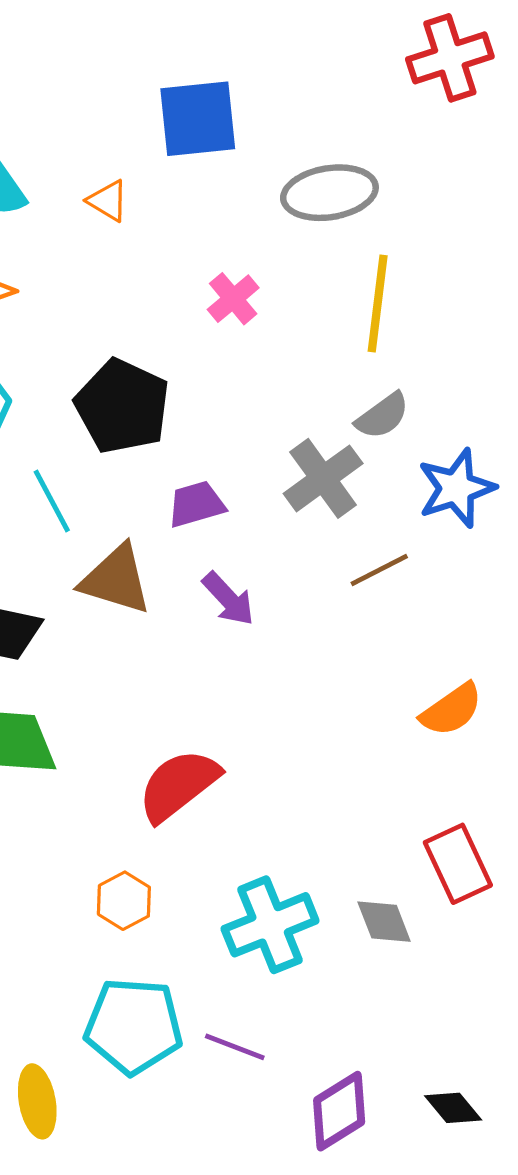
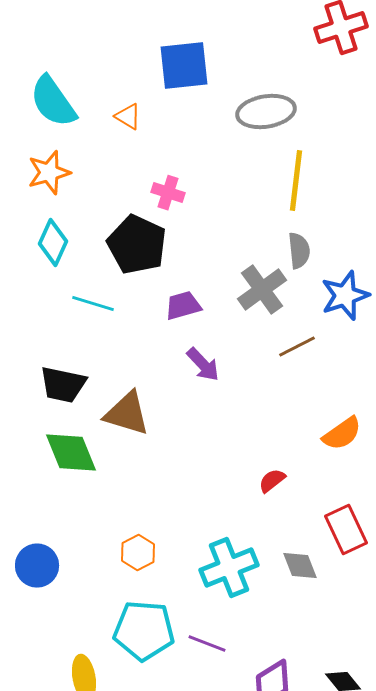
pink cross: (233, 299) -> (168, 193), moved, turned -32
gray semicircle: (382, 416) -> (299, 251), turned -60
cyan line: (52, 501) -> (93, 304), turned -45
brown triangle: (116, 580) -> (127, 414), moved
red semicircle: (179, 785) -> (272, 481), moved, size x0.5

